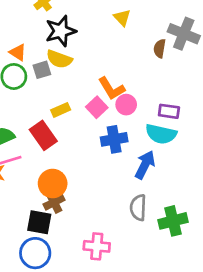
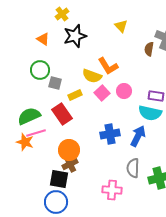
orange triangle: (18, 52) -> (43, 39), moved
yellow semicircle: (59, 59) -> (92, 76), moved
gray square: (42, 70) -> (55, 83), moved, turned 32
orange L-shape: (111, 89) -> (108, 66), moved
blue cross: (114, 139) -> (110, 134), moved
pink cross: (97, 246) -> (112, 190), moved

